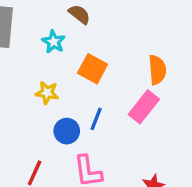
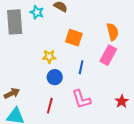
cyan star: (54, 42) -> (37, 12), moved
blue circle: (67, 131) -> (55, 77), moved

